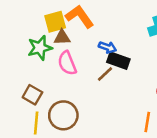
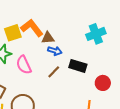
brown triangle: (62, 37) -> (48, 38), moved
black rectangle: (118, 61) -> (78, 66), moved

